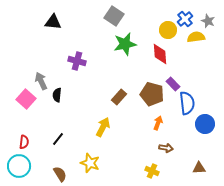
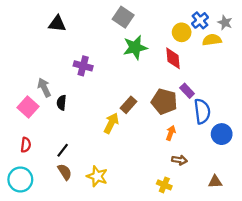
yellow arrow: (103, 127) -> (111, 123), moved
red semicircle: (24, 142) -> (26, 145), moved
brown semicircle: (60, 174) -> (65, 172), moved

